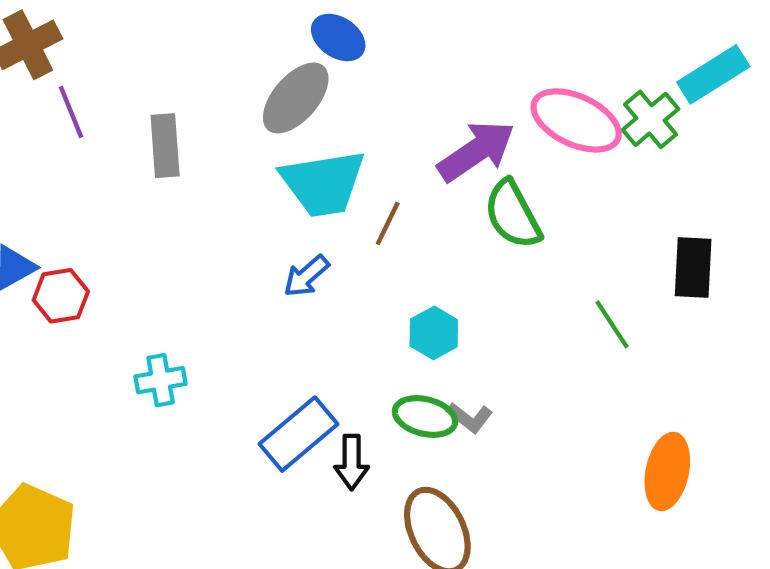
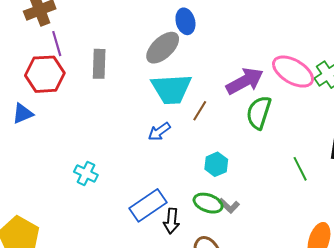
blue ellipse: (338, 37) -> (185, 21), turned 35
green semicircle: (513, 214) -> (259, 113), turned 40
red hexagon: (61, 296) -> (45, 74), moved, size x1.5
cyan cross: (161, 380) -> (86, 173), turned 30

